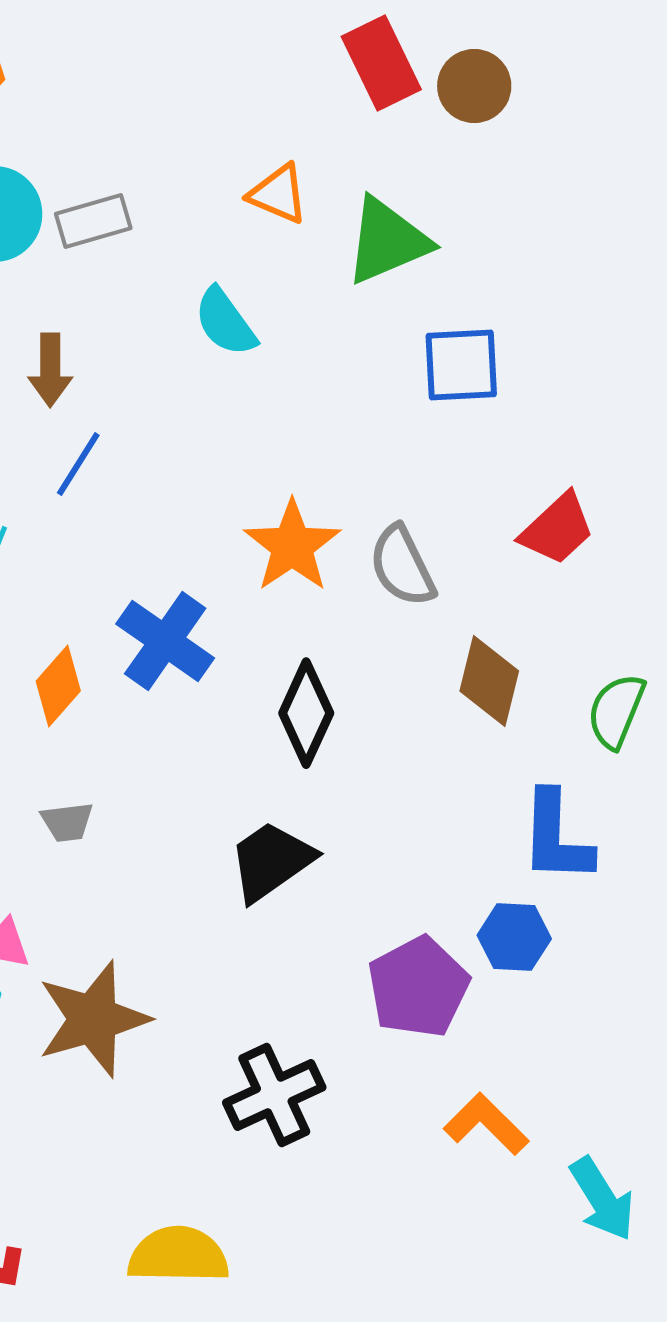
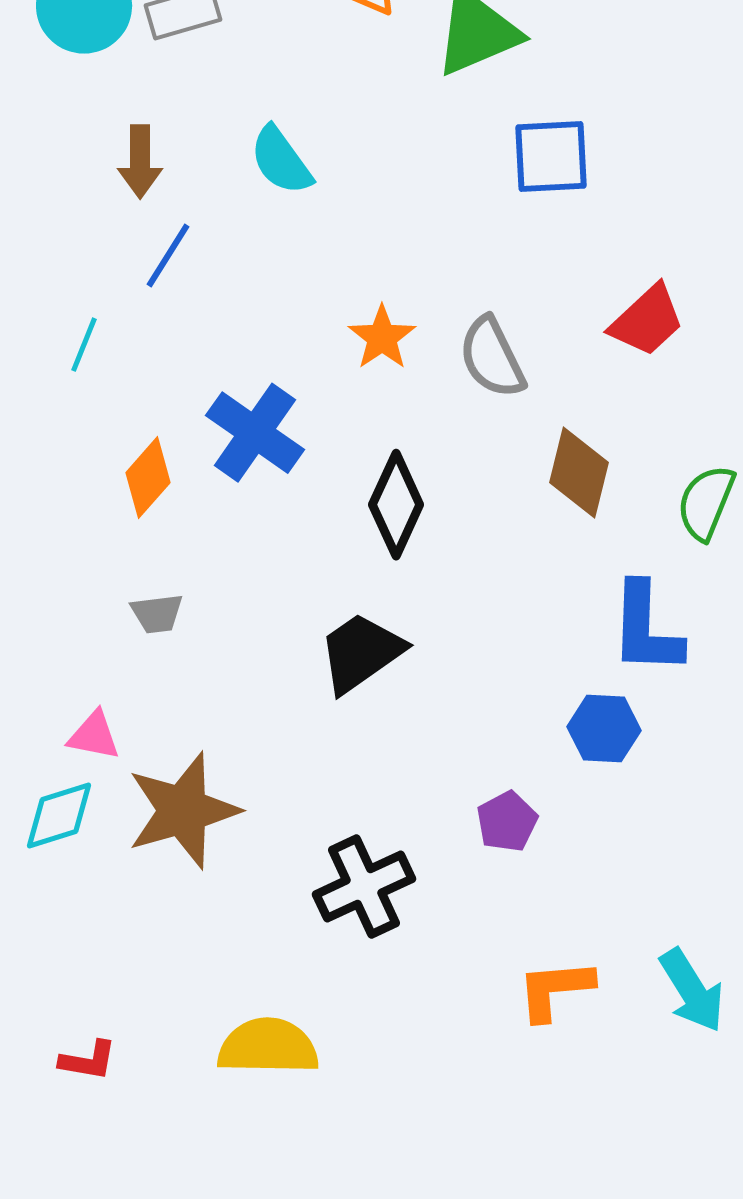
cyan semicircle: (225, 322) -> (281, 161), moved
orange star: (292, 546) -> (382, 338), size x0.7
purple pentagon: (418, 987) -> (507, 822), moved, size x0.6
orange L-shape: (486, 1124) -> (555, 990), moved, turned -50

